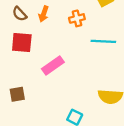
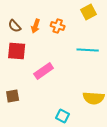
orange cross: (77, 18) -> (58, 26), moved, turned 32

